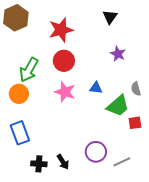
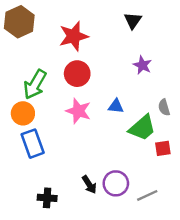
blue rectangle: (20, 133) -> (33, 144), moved
black arrow: (63, 162) -> (89, 185), moved

